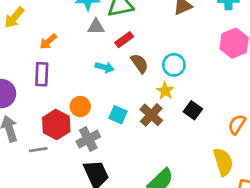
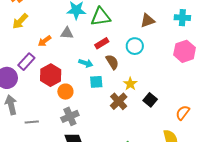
gray triangle: (96, 27) -> (67, 33), moved
cyan circle: (174, 65) -> (135, 46), moved
purple rectangle: (42, 74) -> (26, 62), moved, turned 36
cyan square: (118, 115) -> (96, 82), moved, turned -32
red hexagon: (56, 124) -> (51, 75), moved

